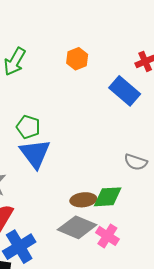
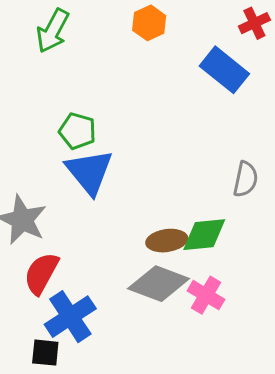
gray semicircle: (136, 162) -> (246, 179), turned -95

